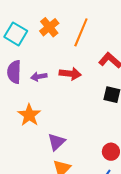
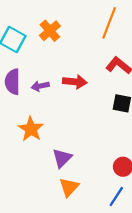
orange line: (81, 32) -> (109, 23), moved

